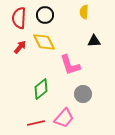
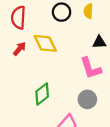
black circle: (45, 15) -> (62, 12), moved
pink L-shape: (70, 65) -> (91, 68), moved

